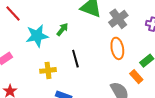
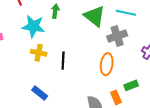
green arrow: (62, 29) -> (55, 11), moved, turned -48
yellow cross: (48, 70) -> (39, 53), moved

